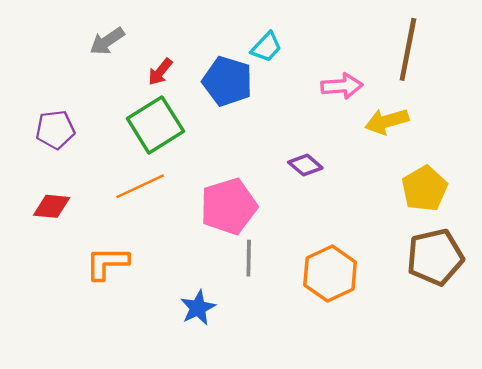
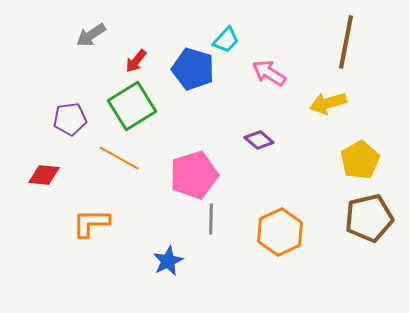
pink arrow: (342, 86) -> (269, 73), moved, turned -144
purple pentagon: (55, 130) -> (70, 119), moved
orange line: (140, 186) -> (119, 158), turned 54

